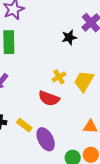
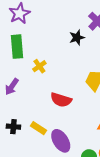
yellow cross: (59, 77) -> (39, 66), moved

